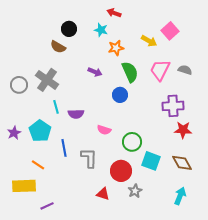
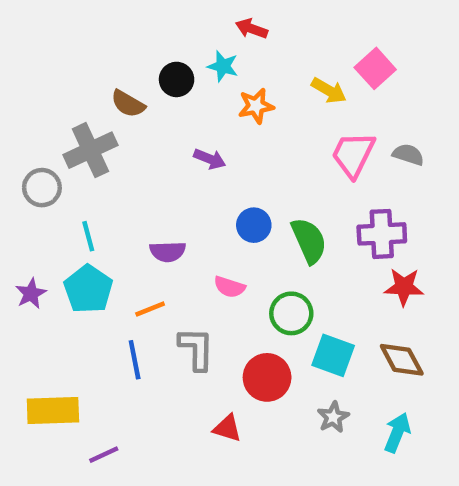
black circle: (69, 29) -> (177, 79), moved
green semicircle: (130, 72) -> (309, 241), moved
gray cross: (47, 80) -> (90, 150), moved, turned 30
blue circle: (120, 95) -> (254, 225), moved
cyan line: (56, 107) -> (88, 236), moved
blue line: (64, 148) -> (135, 360), moved
orange line: (38, 165) -> (150, 309), moved, turned -56
gray star: (135, 191) -> (333, 417), moved

